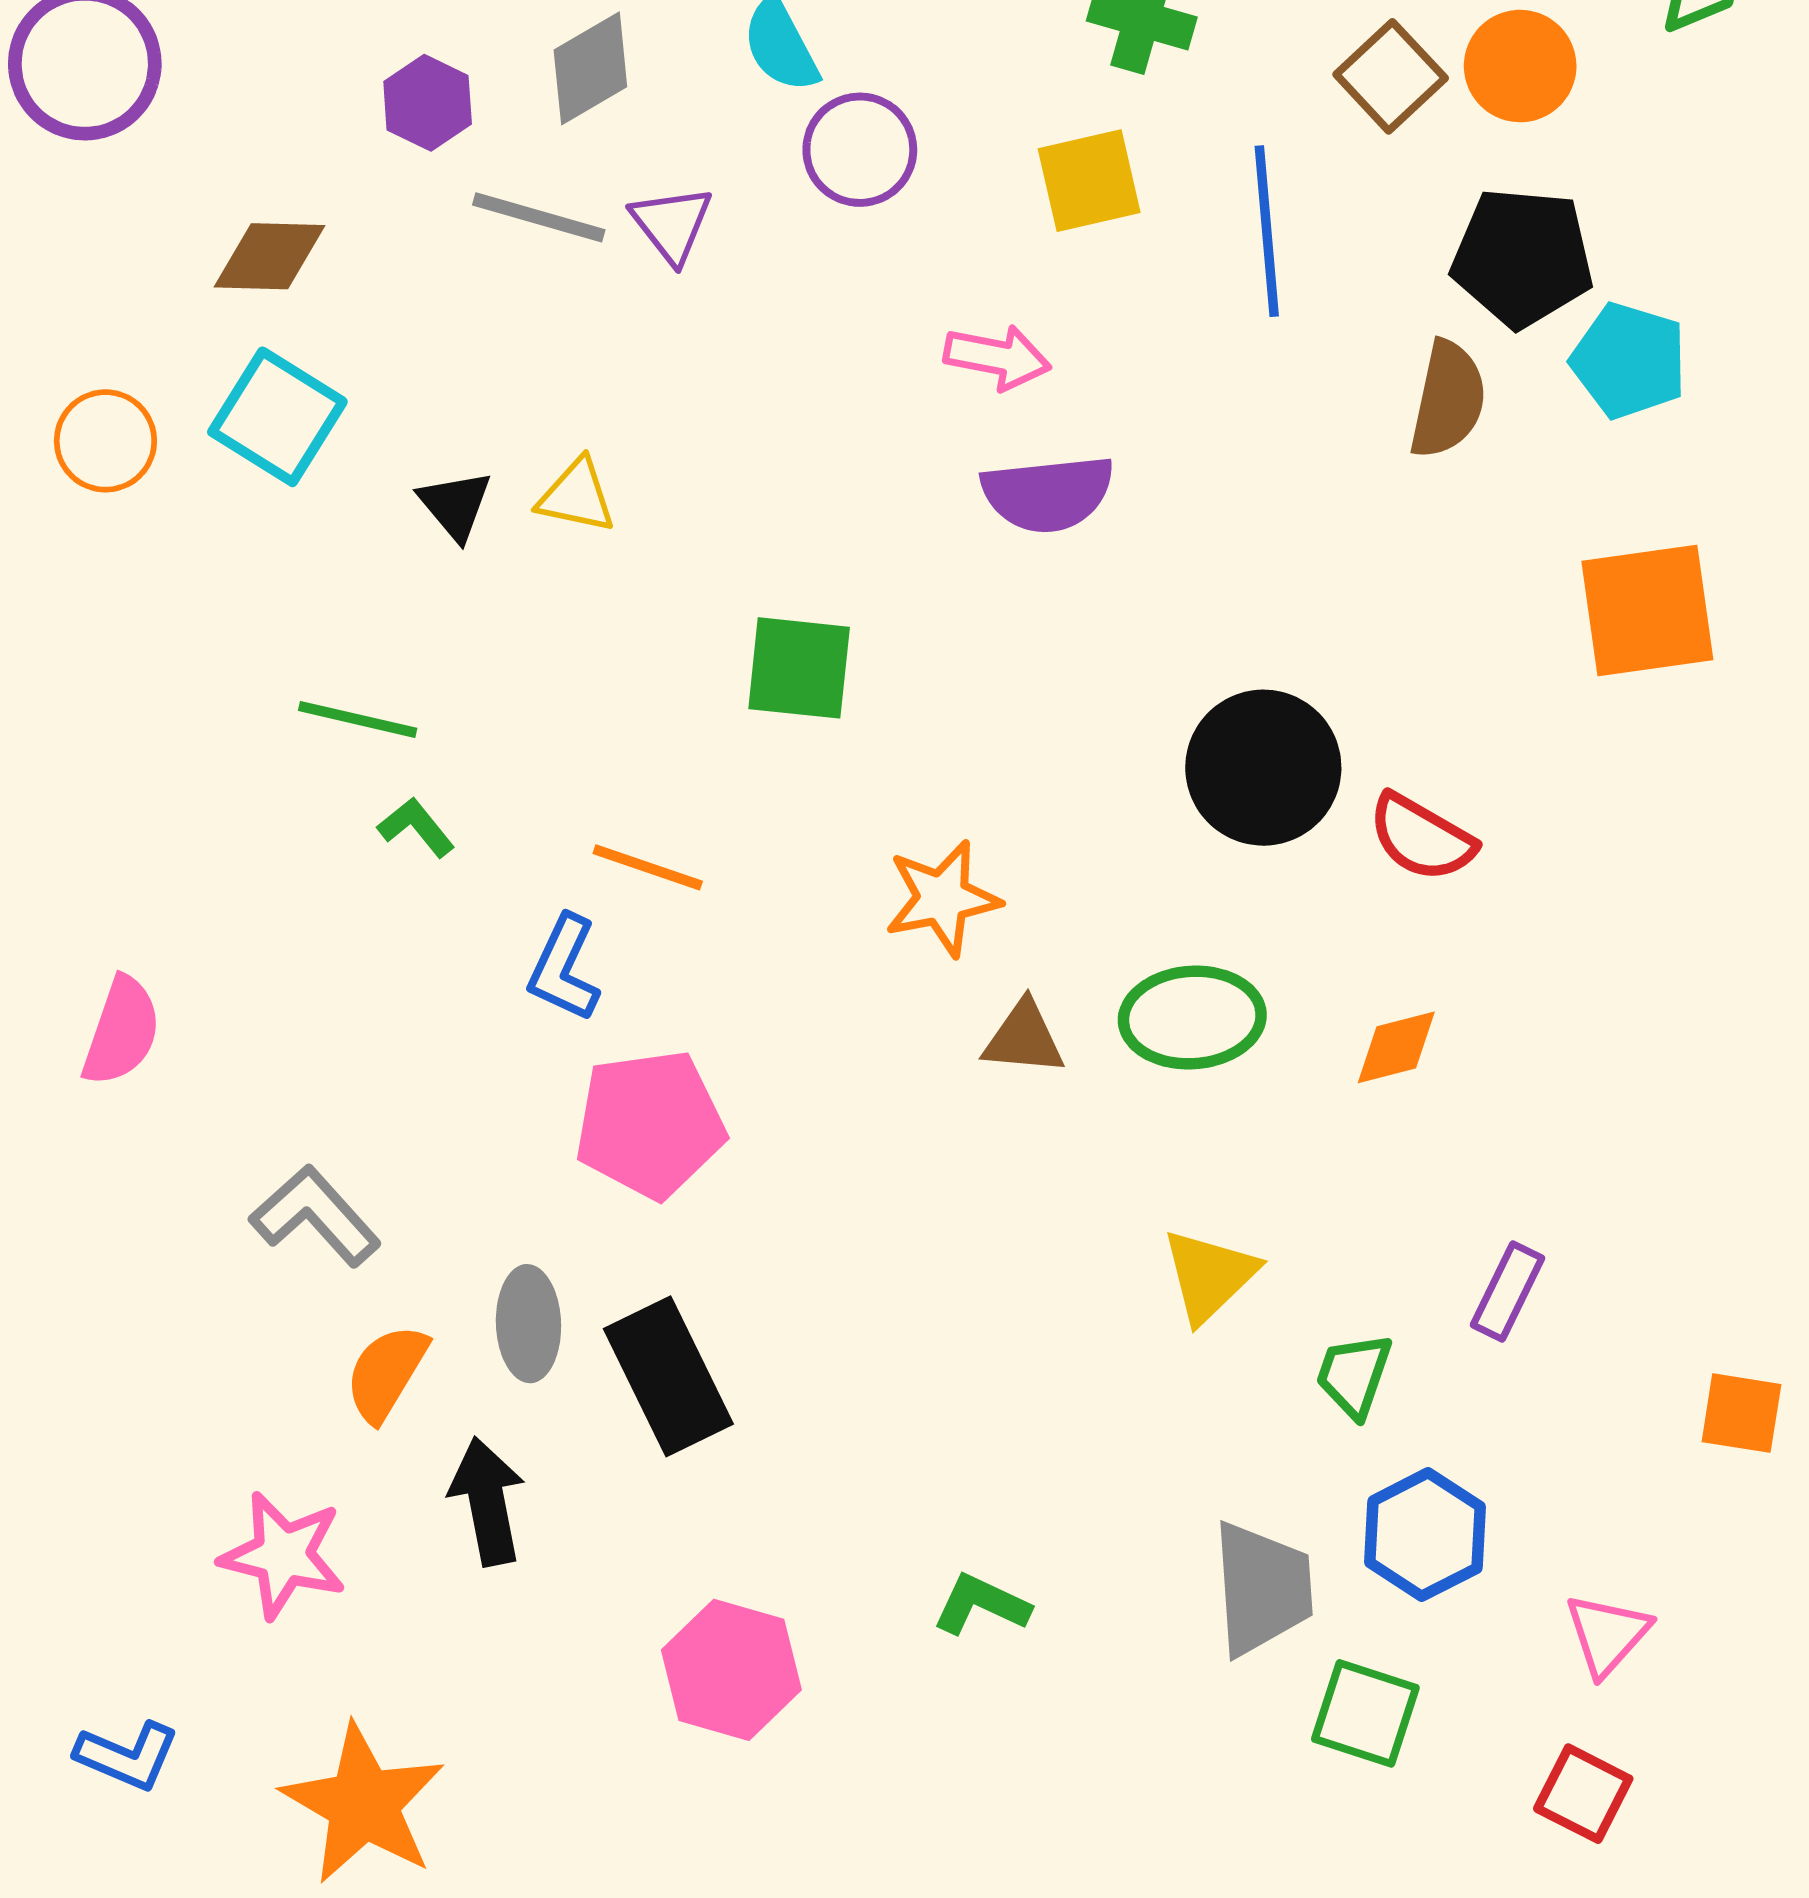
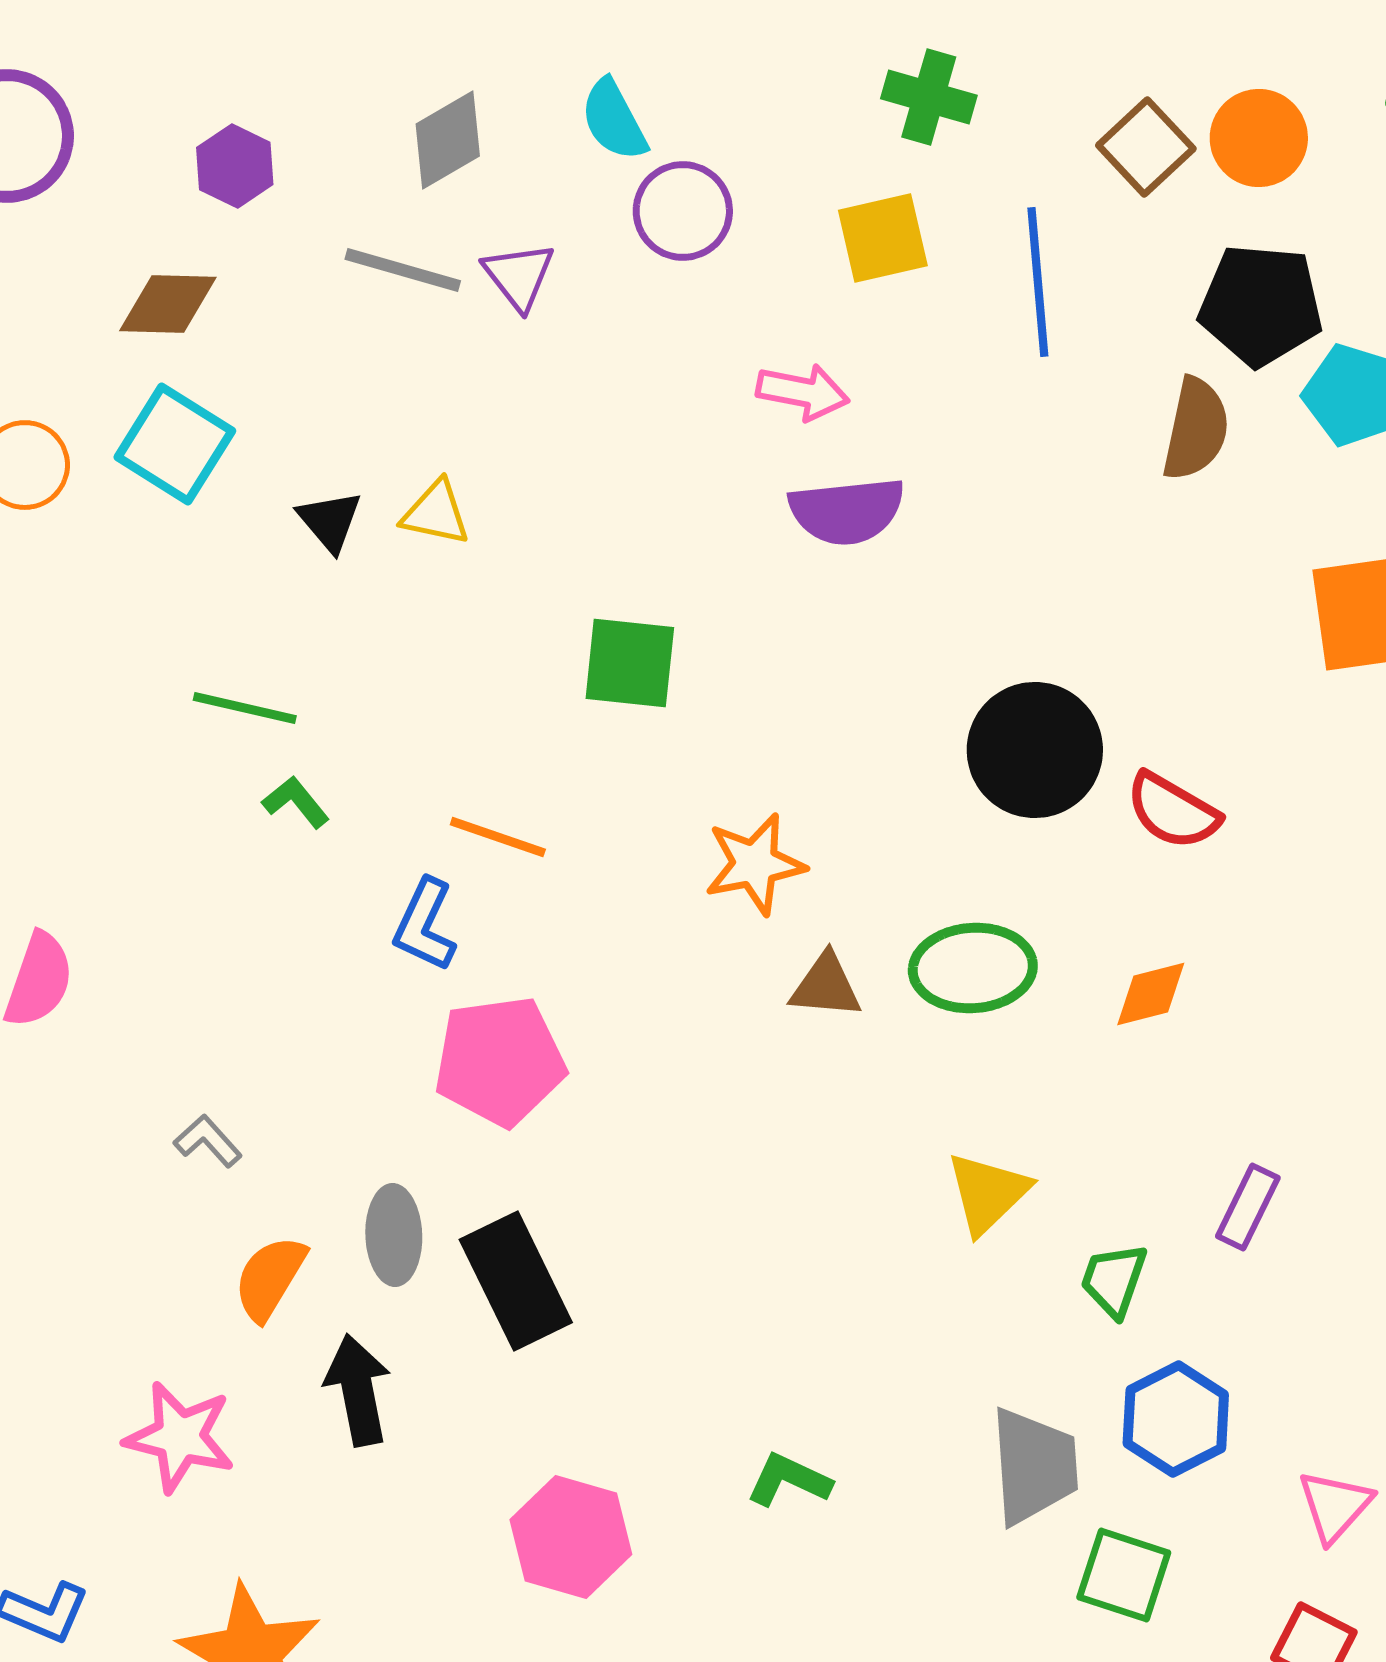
purple hexagon: (428, 103) -> (235, 166), moved
gray L-shape: (315, 1216) -> (208, 1141), size x0.6

